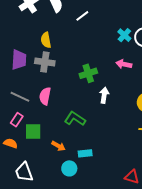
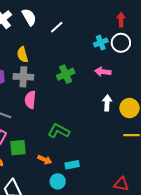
cyan cross: (124, 35) -> (101, 43), turned 32
green cross: (88, 73) -> (66, 74), moved
white arrow: (104, 95) -> (107, 103), moved
pink semicircle: (45, 96) -> (30, 100), moved

